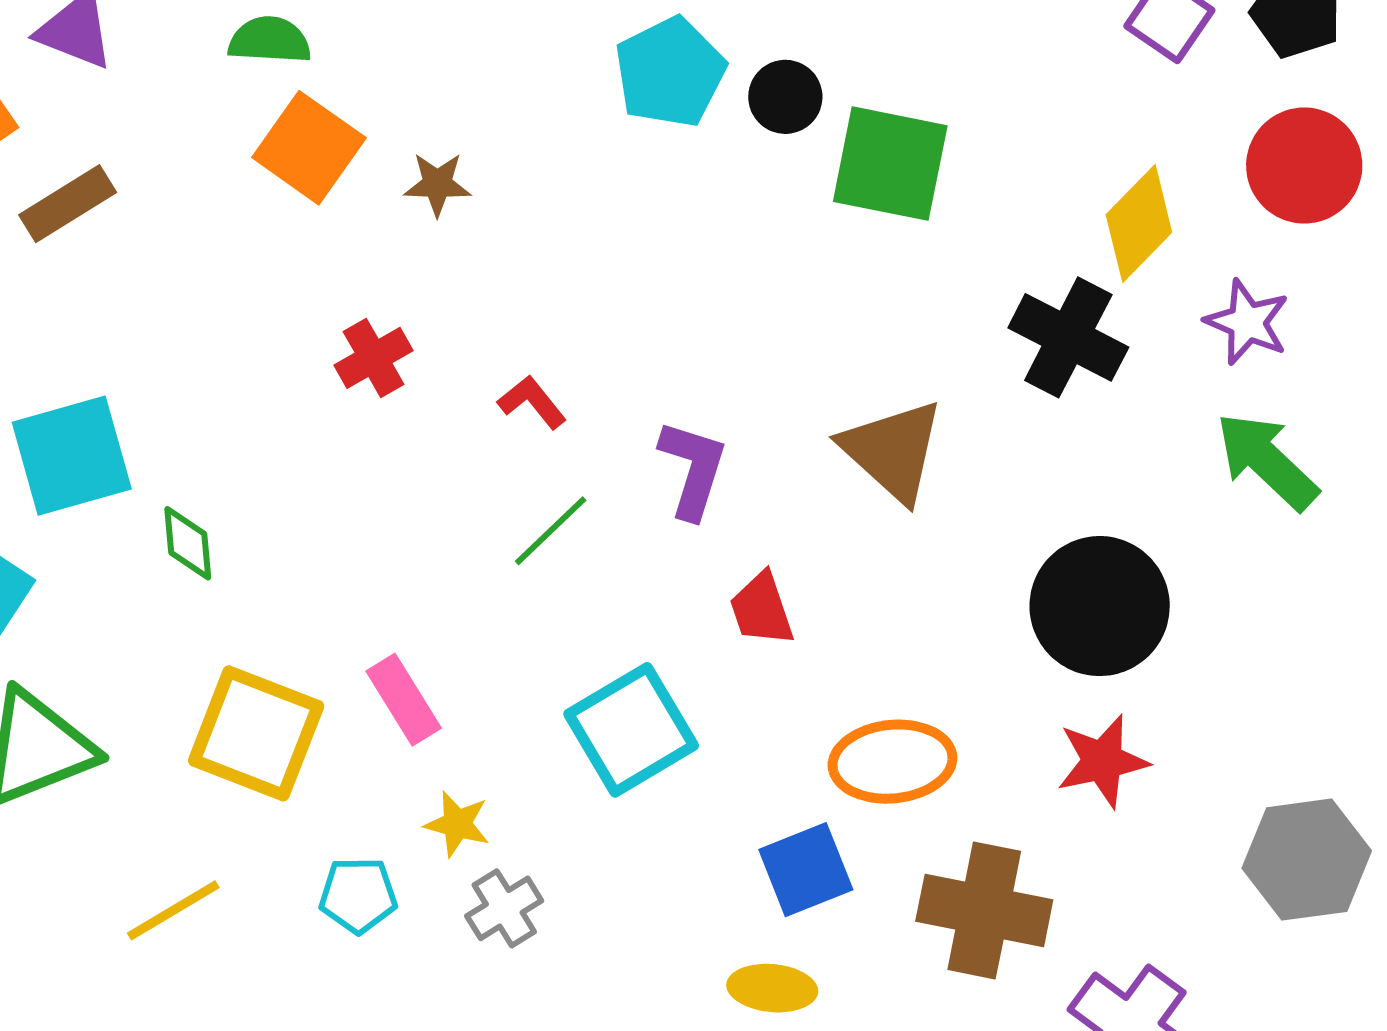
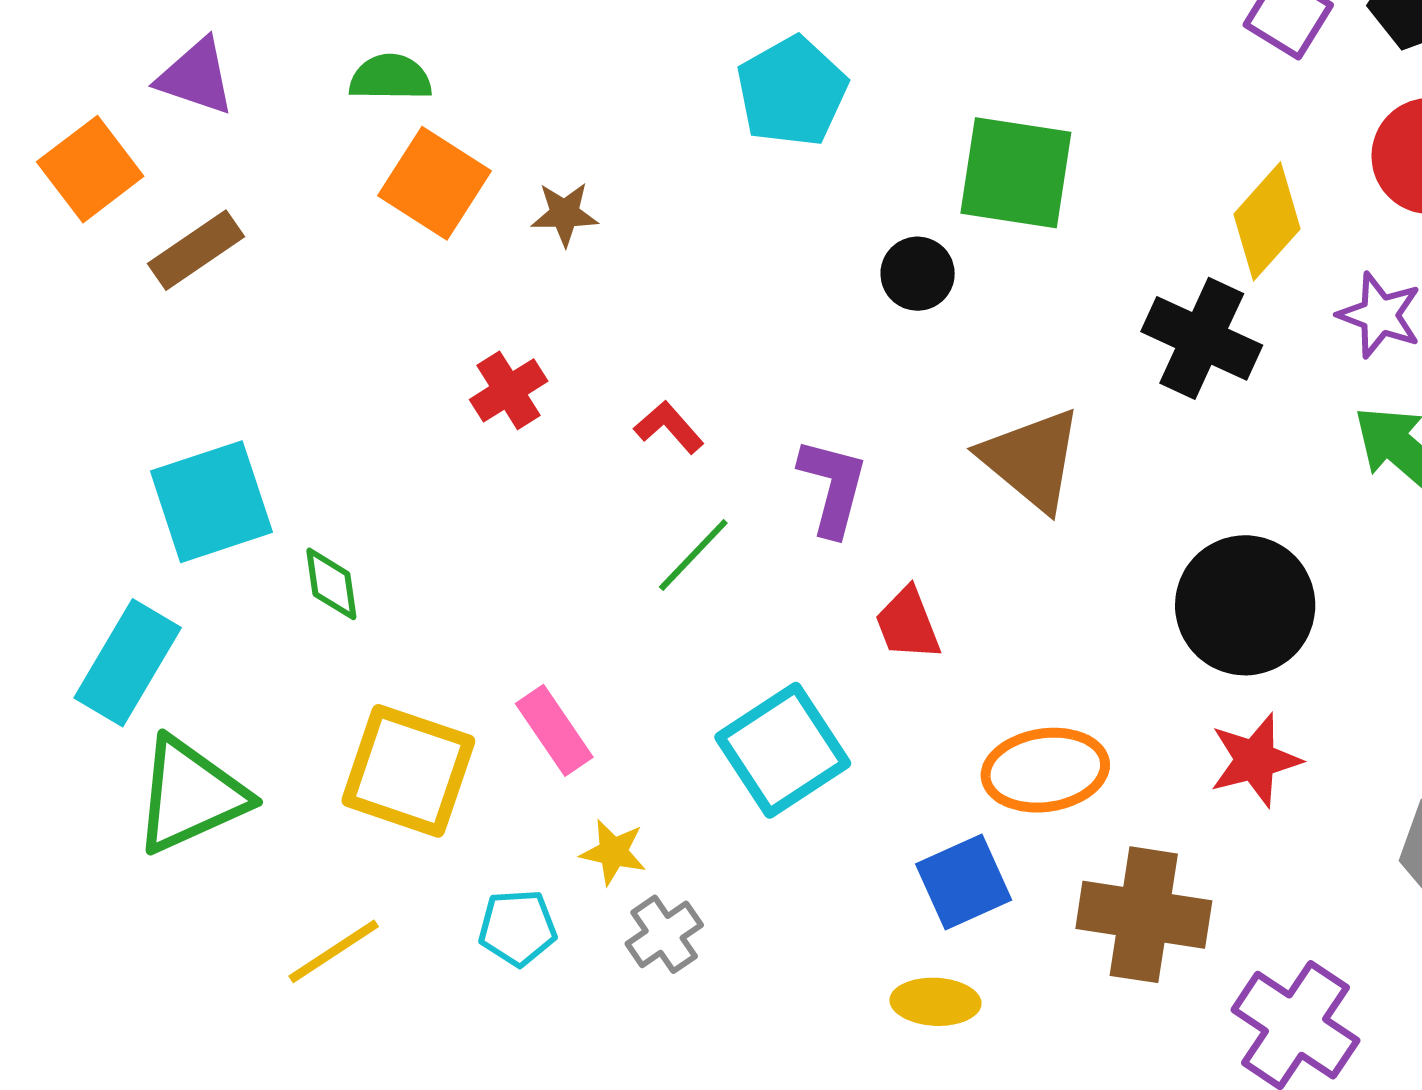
black circle: (785, 97) -> (918, 274), moved

